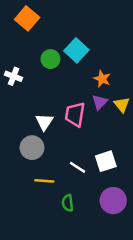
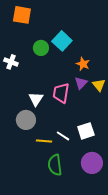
orange square: (27, 18) -> (22, 15), turned -30
yellow line: (44, 181) -> (44, 141), moved
green semicircle: (68, 203) -> (55, 165), size x1.5

